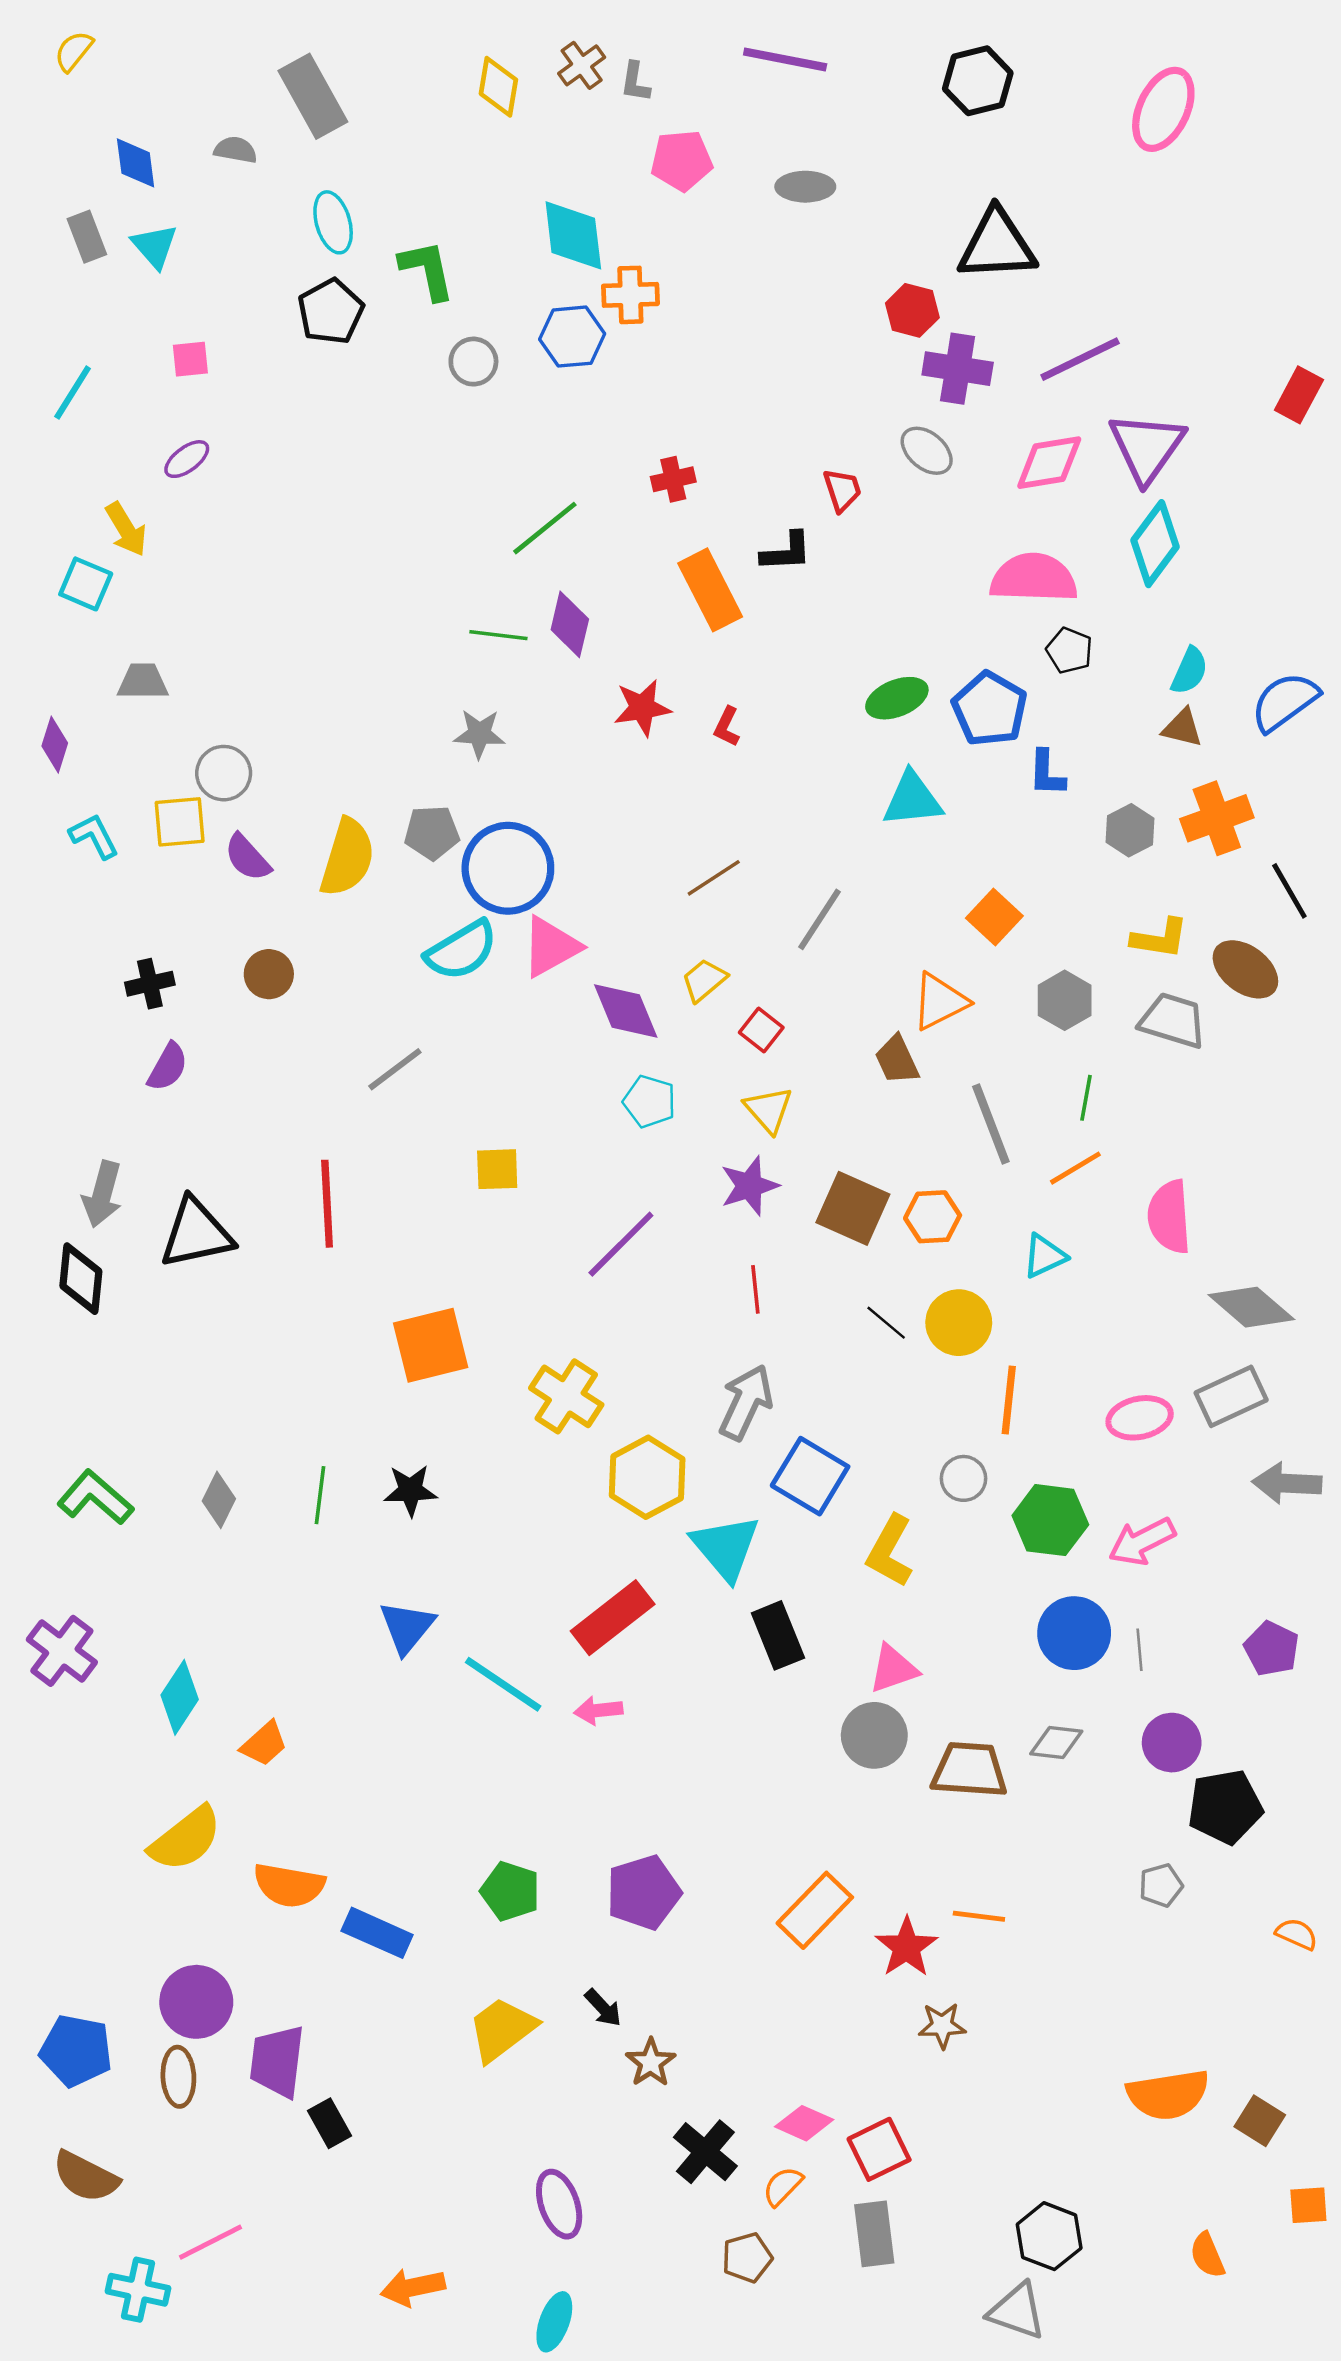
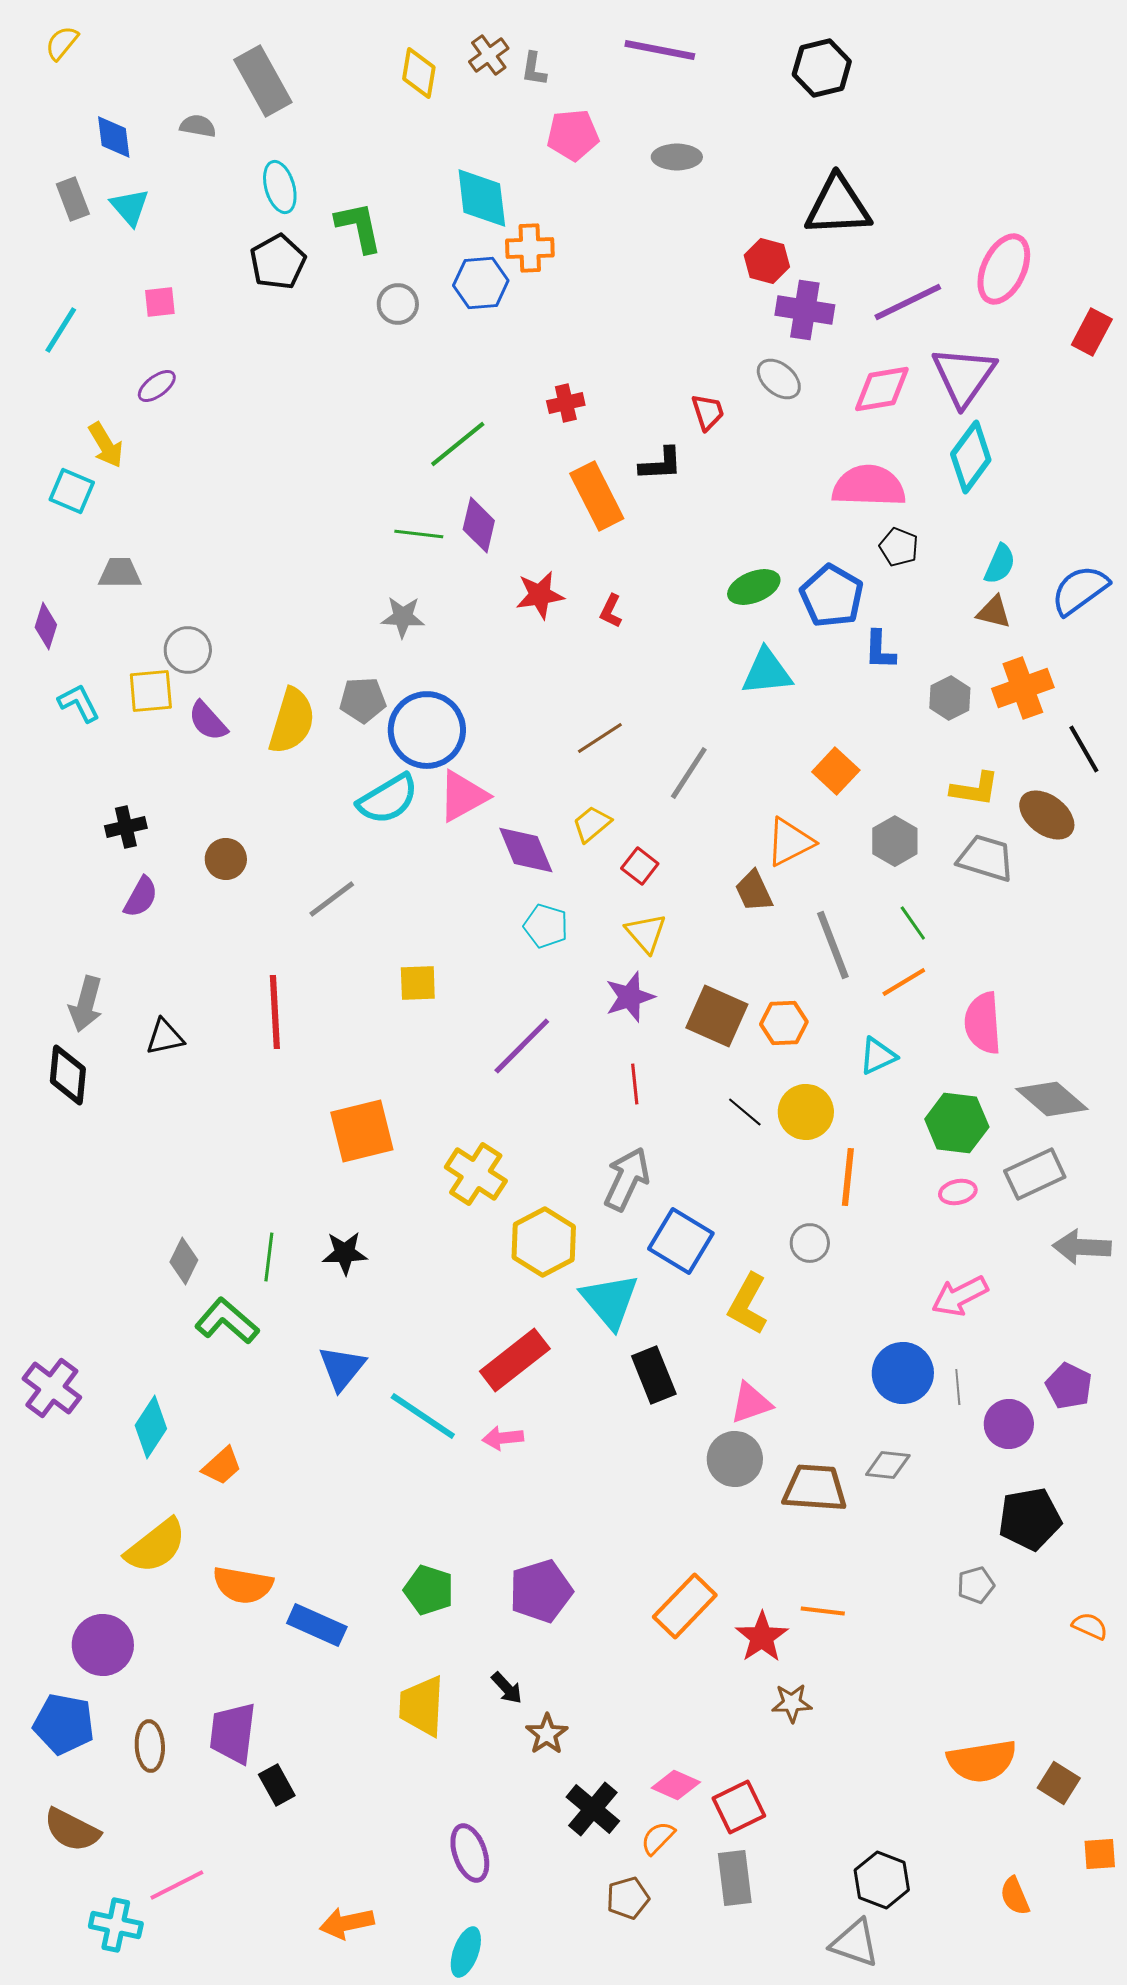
pink ellipse: (1163, 109) -> (1004, 269), moved
brown circle: (269, 974) -> (226, 859), moved
green line: (1086, 1098) -> (913, 923), turned -45
black triangle: (196, 1233) -> (165, 1037), size x0.6
pink ellipse: (1140, 1418) -> (958, 1192), size x0.7
green L-shape: (95, 1498) -> (227, 1321), moved
green hexagon: (1050, 1520) -> (957, 1123), moved
purple circle: (1172, 1743) -> (1009, 1424), moved
purple circle: (196, 2002) -> (103, 1645), moved
yellow trapezoid: (502, 2029) -> (422, 1706), turned -50

